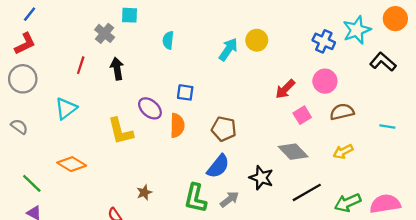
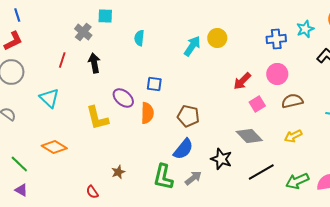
blue line: (30, 14) -> (17, 15), turned -56
cyan star: (357, 30) -> (305, 29), size x0.7
blue cross: (324, 41) -> (276, 39), turned -30
cyan triangle: (66, 108) -> (49, 98), turned -40

